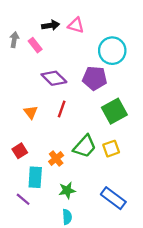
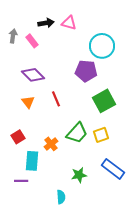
purple diamond: (54, 78) -> (33, 75), moved
red line: (62, 109) -> (56, 99), turned -42
green star: (67, 190) -> (79, 175), moved
blue rectangle: (113, 198) -> (113, 169), moved
purple line: (23, 199) -> (21, 181), turned -40

